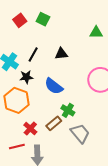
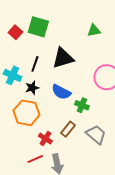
green square: (43, 19) -> (38, 27), size x1.5
black triangle: (61, 54) -> (63, 58), size x1.6
green cross: (68, 110) -> (82, 105), moved

